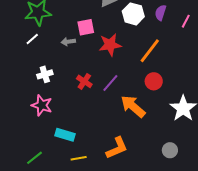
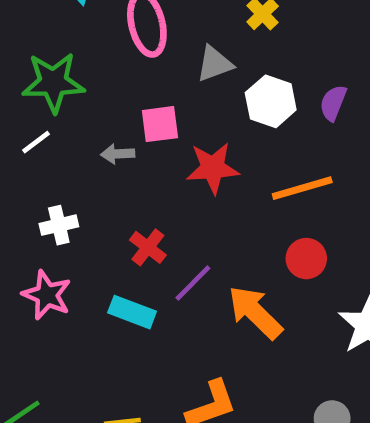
orange line: (150, 51) -> (302, 188), turned 32
purple line: (110, 83) -> (193, 283), moved
cyan rectangle: (65, 135) -> (132, 312), moved

